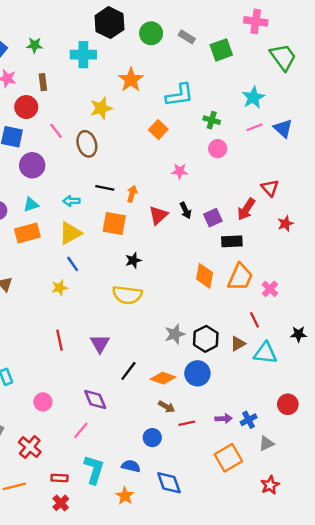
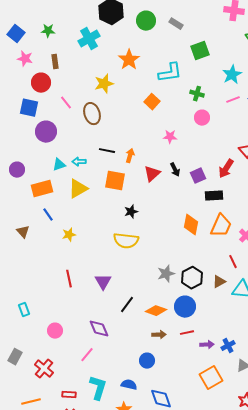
green square: (221, 50) -> (200, 51), moved
cyan cross: (83, 55) -> (89, 39), turned -30
cyan triangle: (31, 205) -> (59, 165), moved
blue line: (73, 264) -> (48, 215), moved
brown arrow: (167, 407) -> (159, 335), turned -32
red line: (187, 423) -> (187, 333), moved

